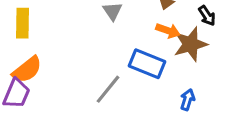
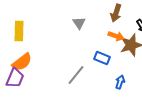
blue rectangle: (147, 64) -> (102, 58), size x0.7
blue arrow: (187, 100) -> (120, 82), moved

